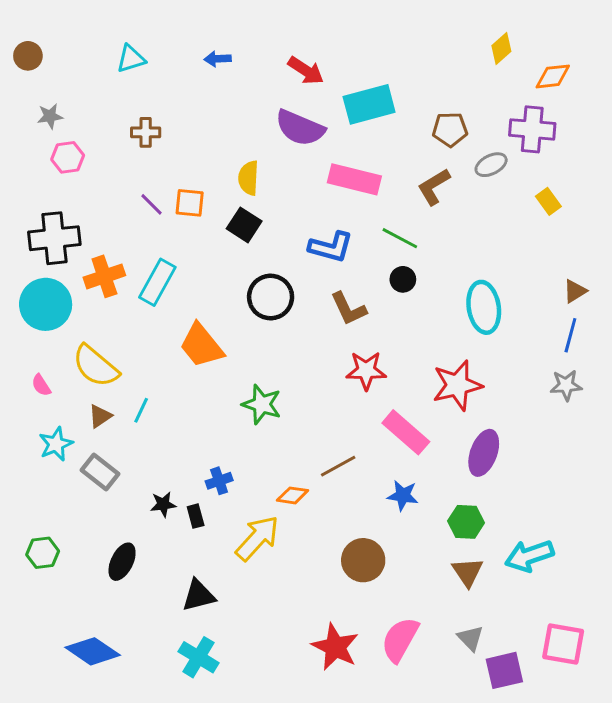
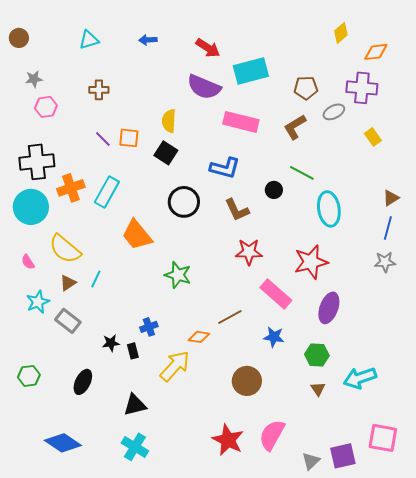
green line: (400, 238) -> (302, 173), moved
brown triangle: (468, 572) -> (318, 389), size x0.7
gray triangle: (470, 638) -> (311, 461), moved, turned 30

